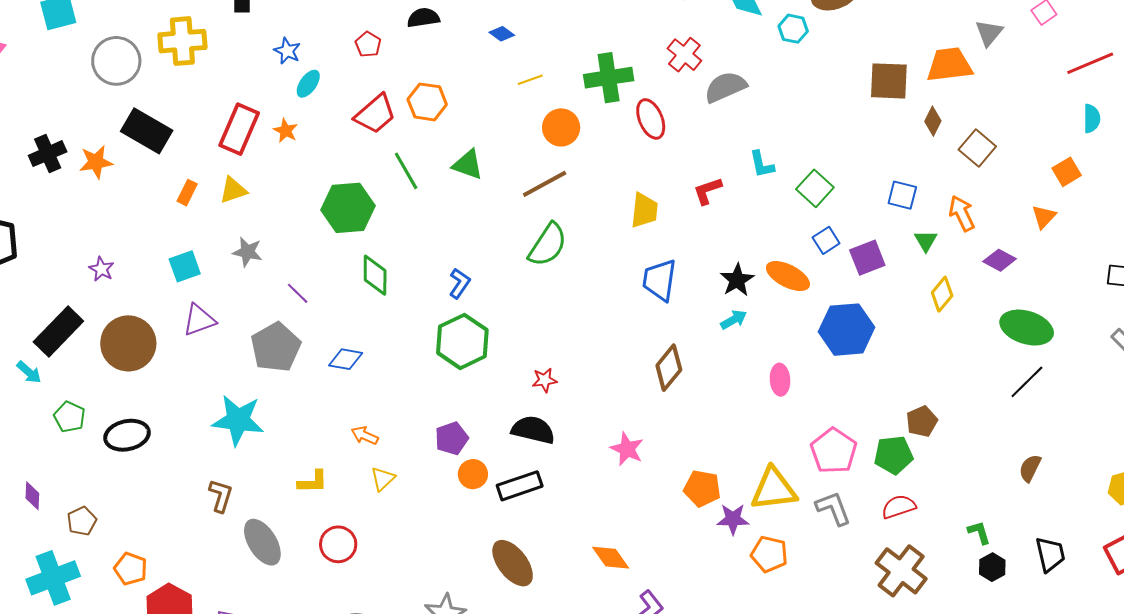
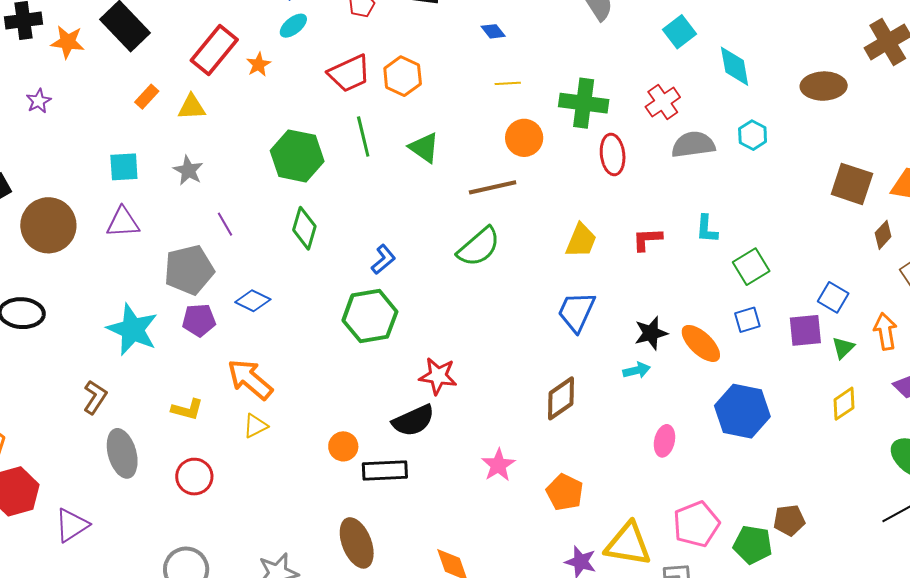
cyan hexagon: (793, 29) -> (753, 135), moved
purple square: (867, 258) -> (805, 330), moved
purple star: (101, 269) -> (39, 101), moved
red star: (544, 380) -> (438, 376), size x1.5
black semicircle: (533, 430) -> (413, 421), turned 126
orange arrow: (365, 435) -> (250, 379), size x1.8
purple pentagon: (452, 438) -> (199, 320), moved
orange pentagon: (702, 488) -> (565, 492), moved

